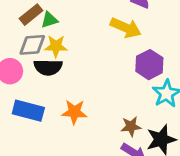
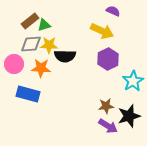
purple hexagon: (149, 65) -> (108, 59), moved
black semicircle: (48, 67) -> (65, 56), moved
orange star: (74, 112) -> (41, 68), moved

